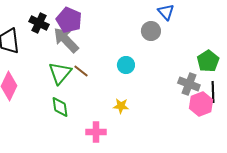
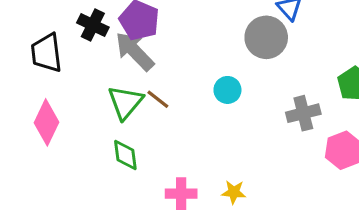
gray circle: (151, 31) -> (266, 37), size x1.4
gray cross: (189, 84) -> (303, 113), moved, turned -35
yellow star: (121, 106) -> (234, 192), moved

